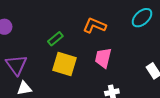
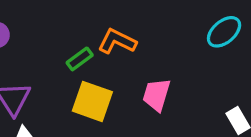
orange L-shape: (94, 26) -> (117, 41), moved

